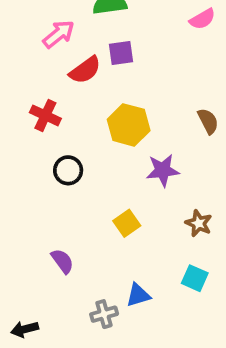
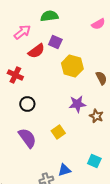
purple square: (121, 53) -> (55, 42), turned 32
yellow hexagon: (129, 125) -> (72, 66), moved
brown star: (199, 223) -> (96, 116), moved
purple semicircle: (62, 261) -> (27, 138), moved, size x1.5

